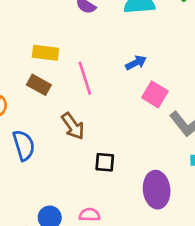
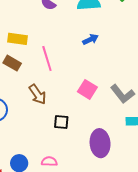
blue arrow: (136, 63) -> (90, 39), moved
pink square: (155, 94) -> (87, 89), moved

